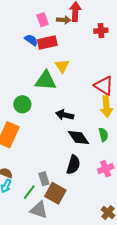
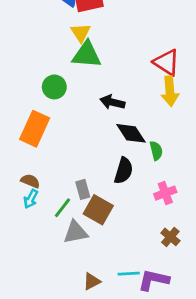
yellow triangle: (62, 66) -> (81, 33), moved
green semicircle: (103, 135) -> (156, 151), moved
pink cross: (106, 169) -> (165, 193), moved
gray triangle: (39, 210) -> (75, 232), turned -30

